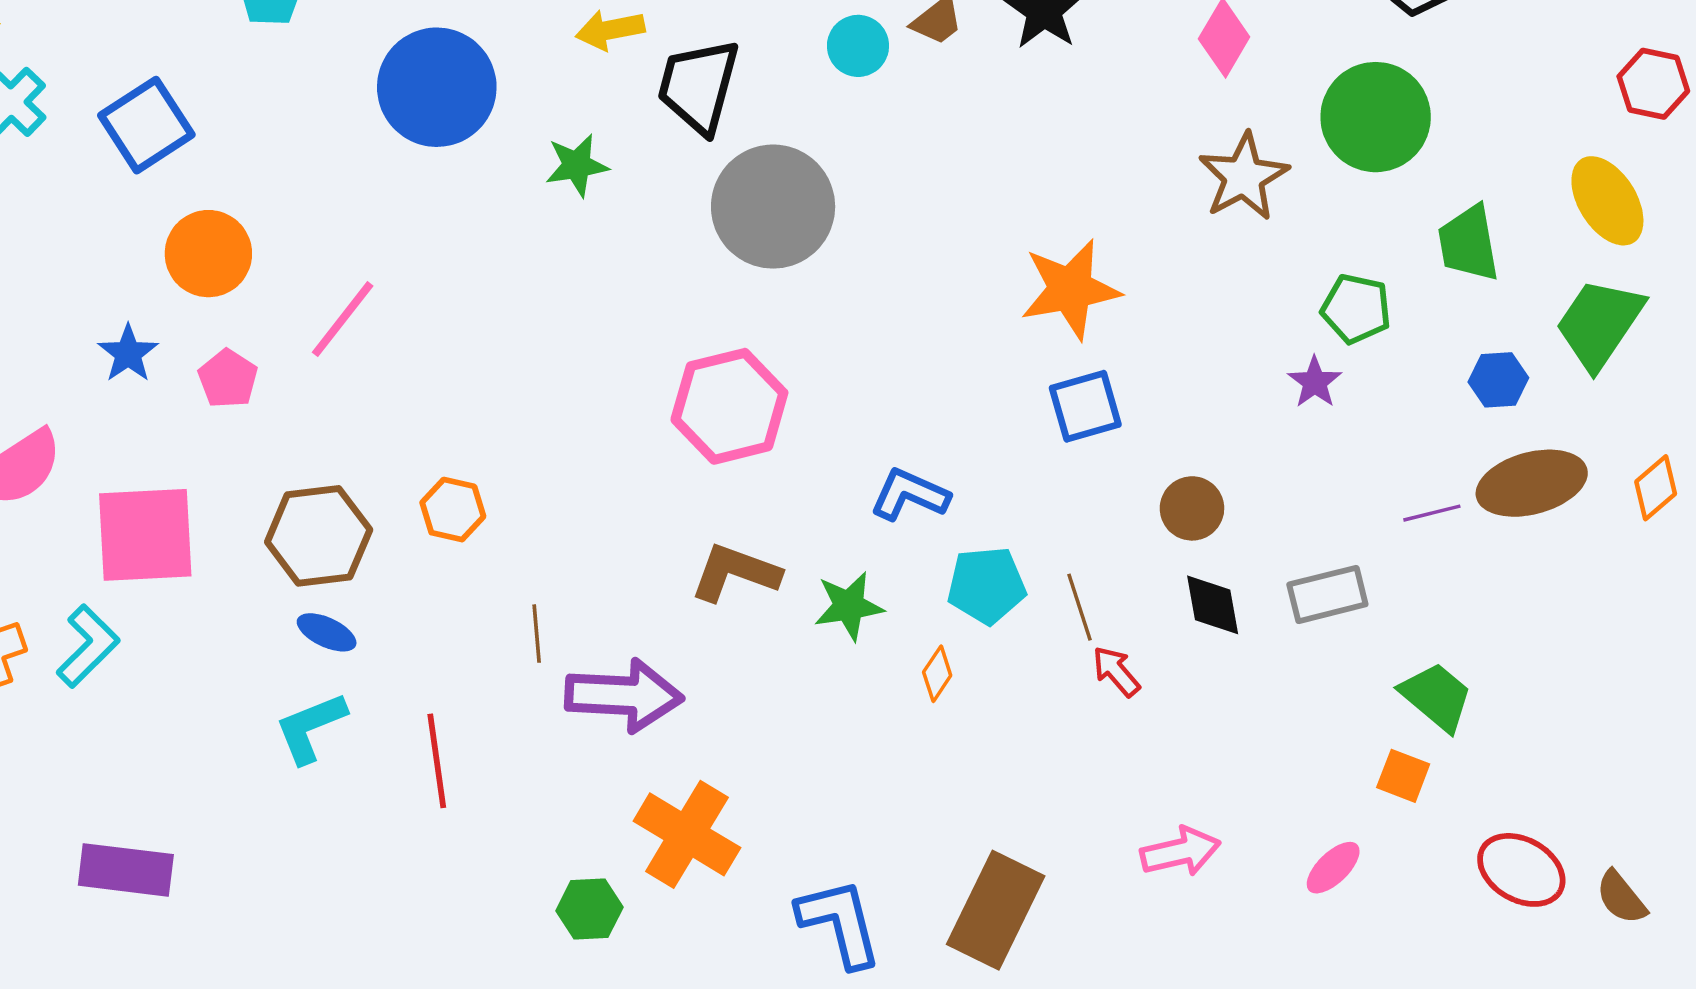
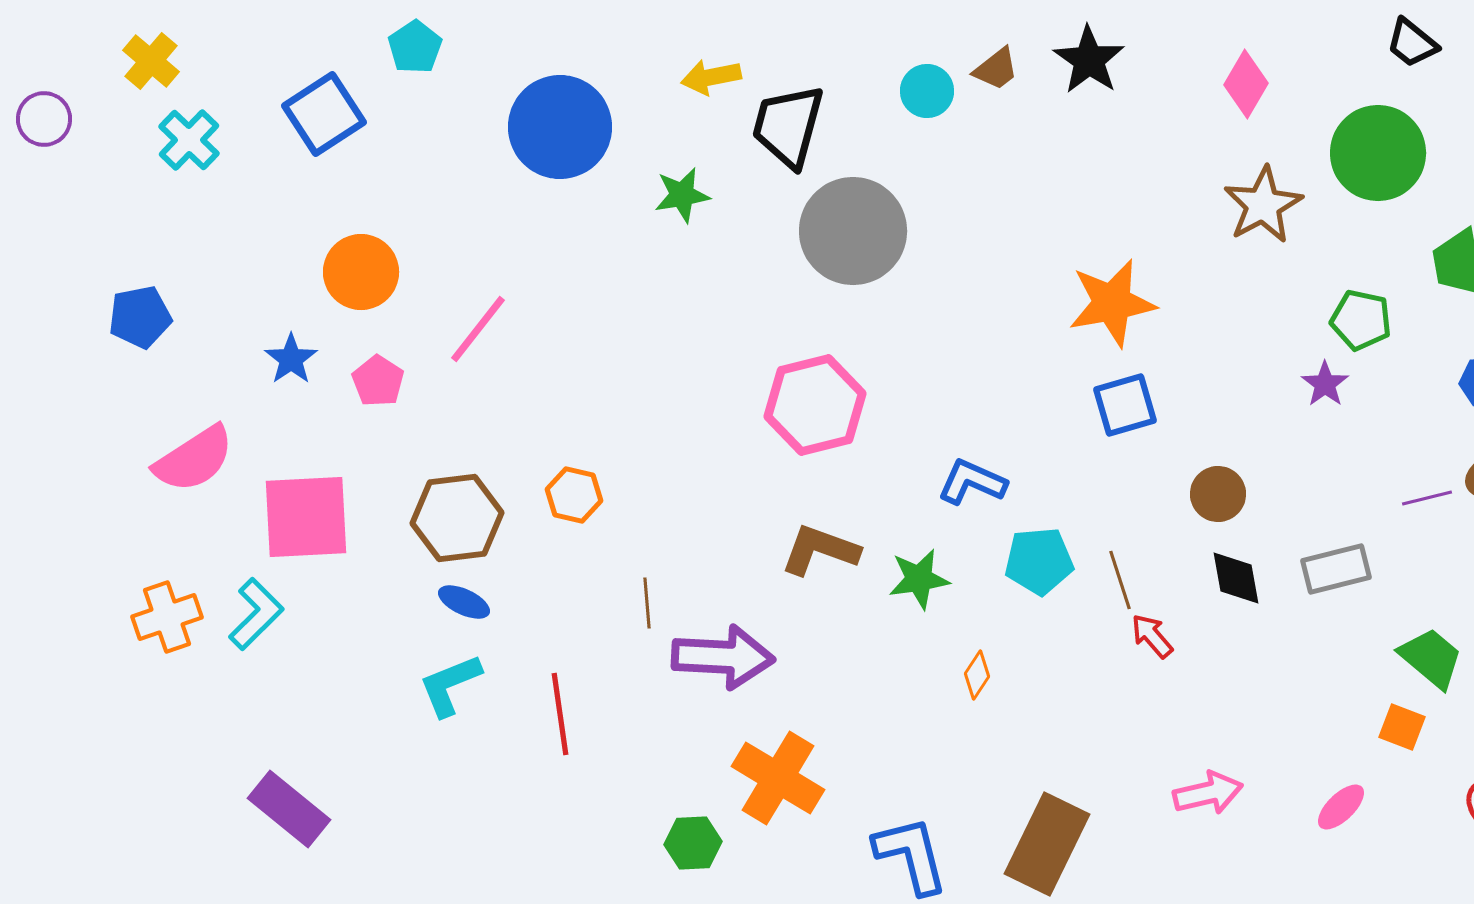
blue square: (146, 125) -> (324, 114), moved
orange diamond: (937, 674) -> (977, 675), moved
purple rectangle: (126, 870) -> (289, 809), turned 32

